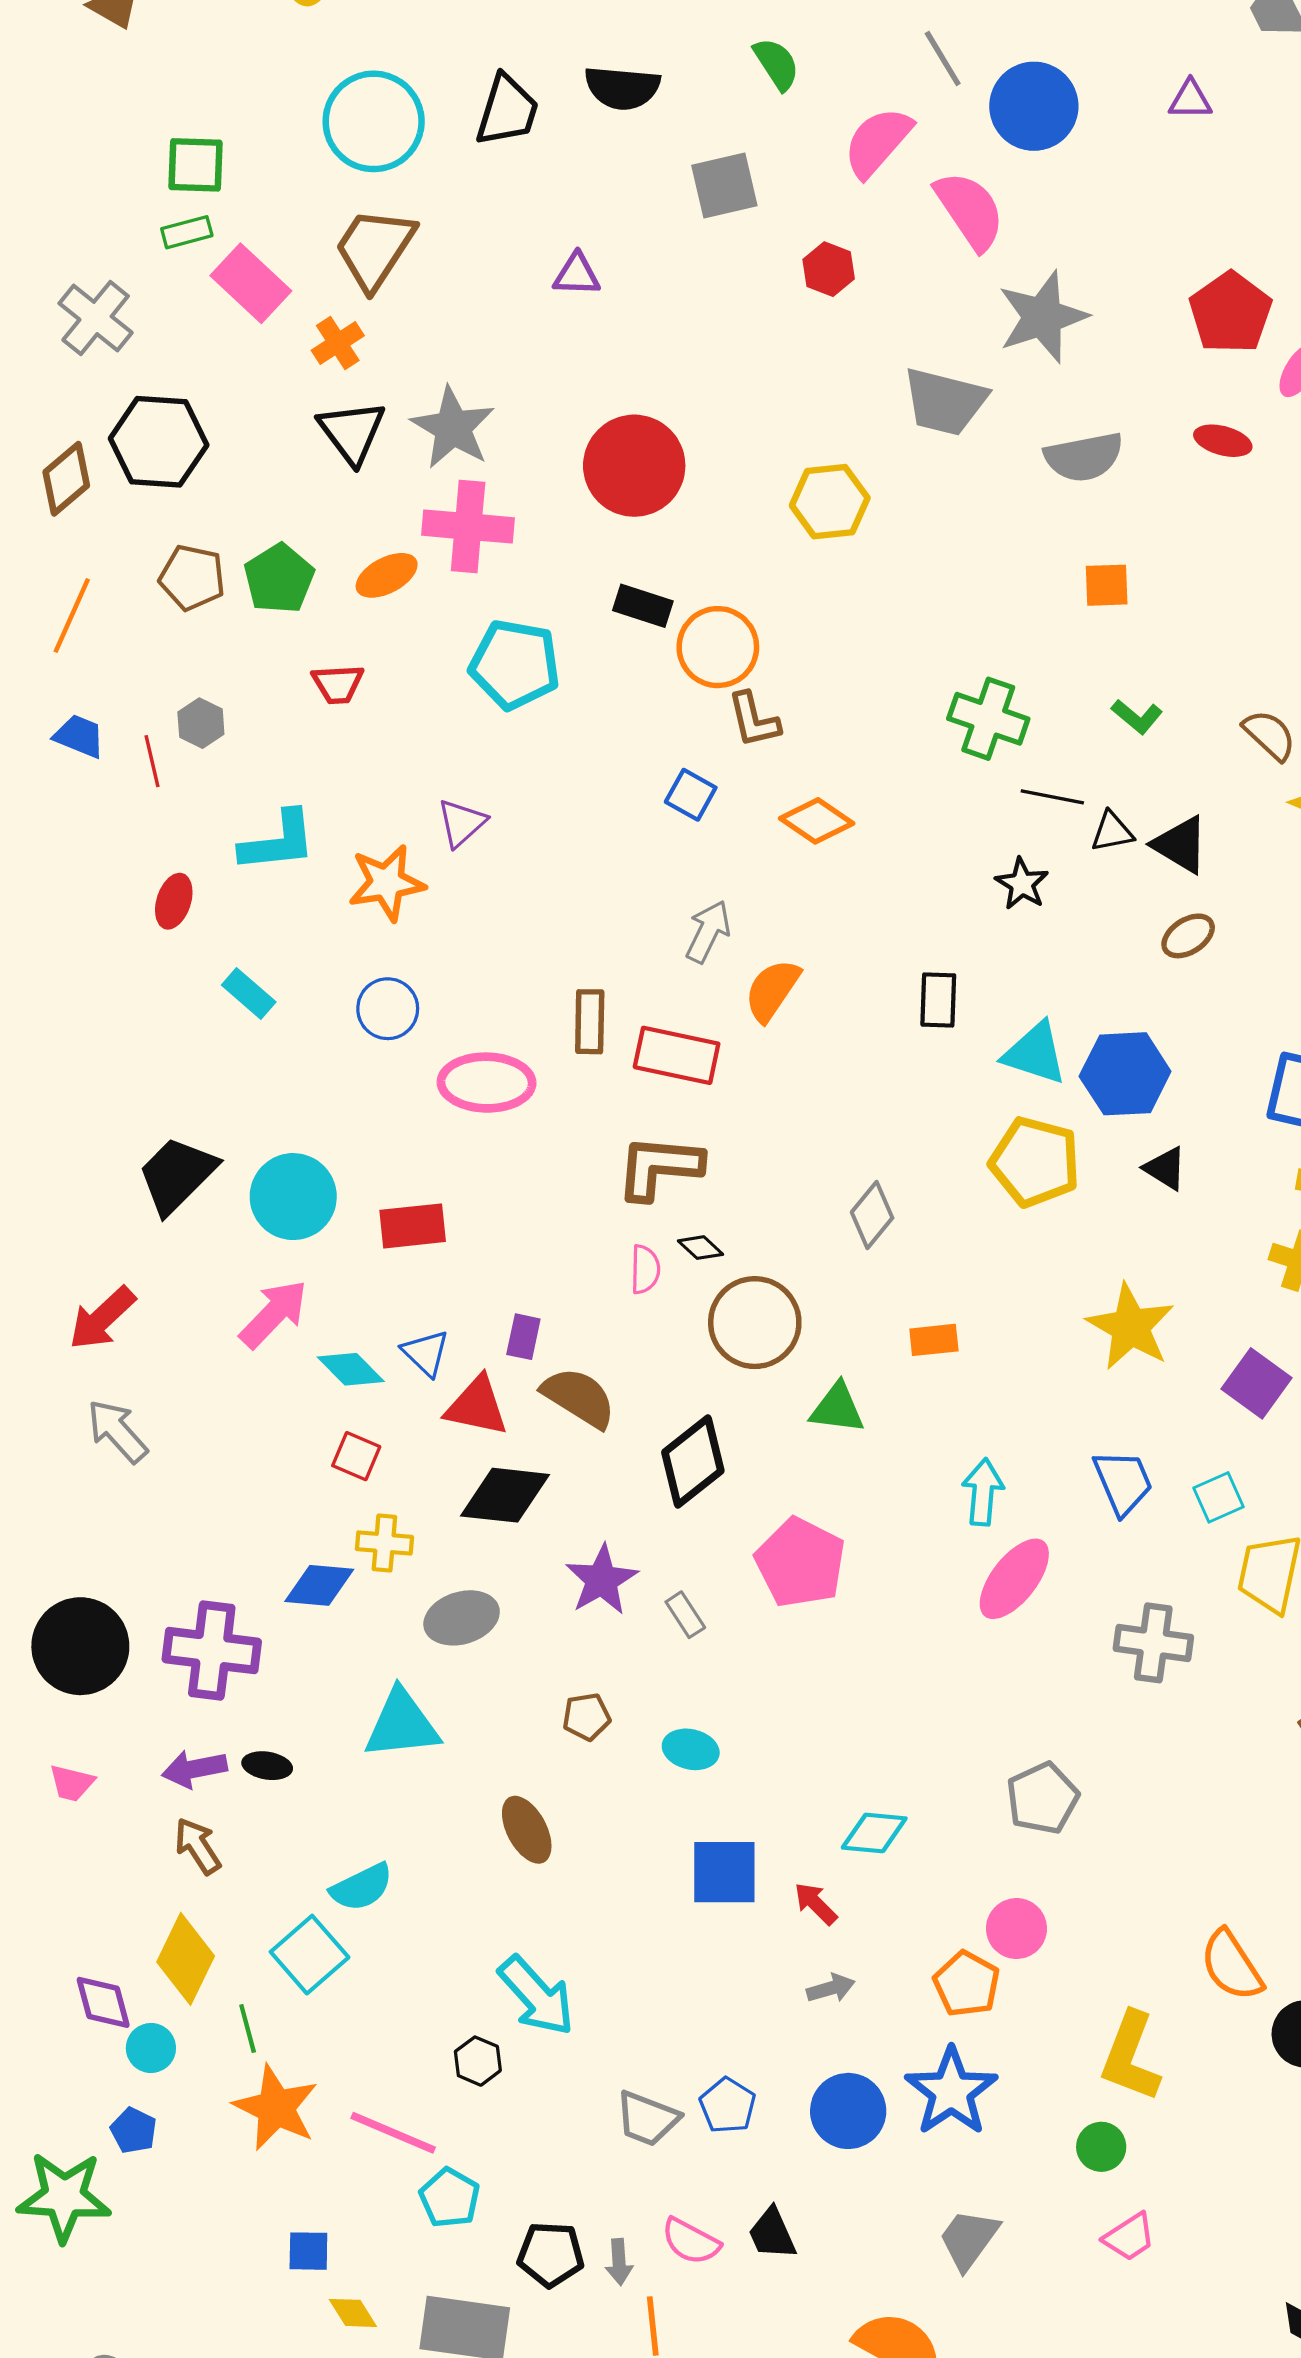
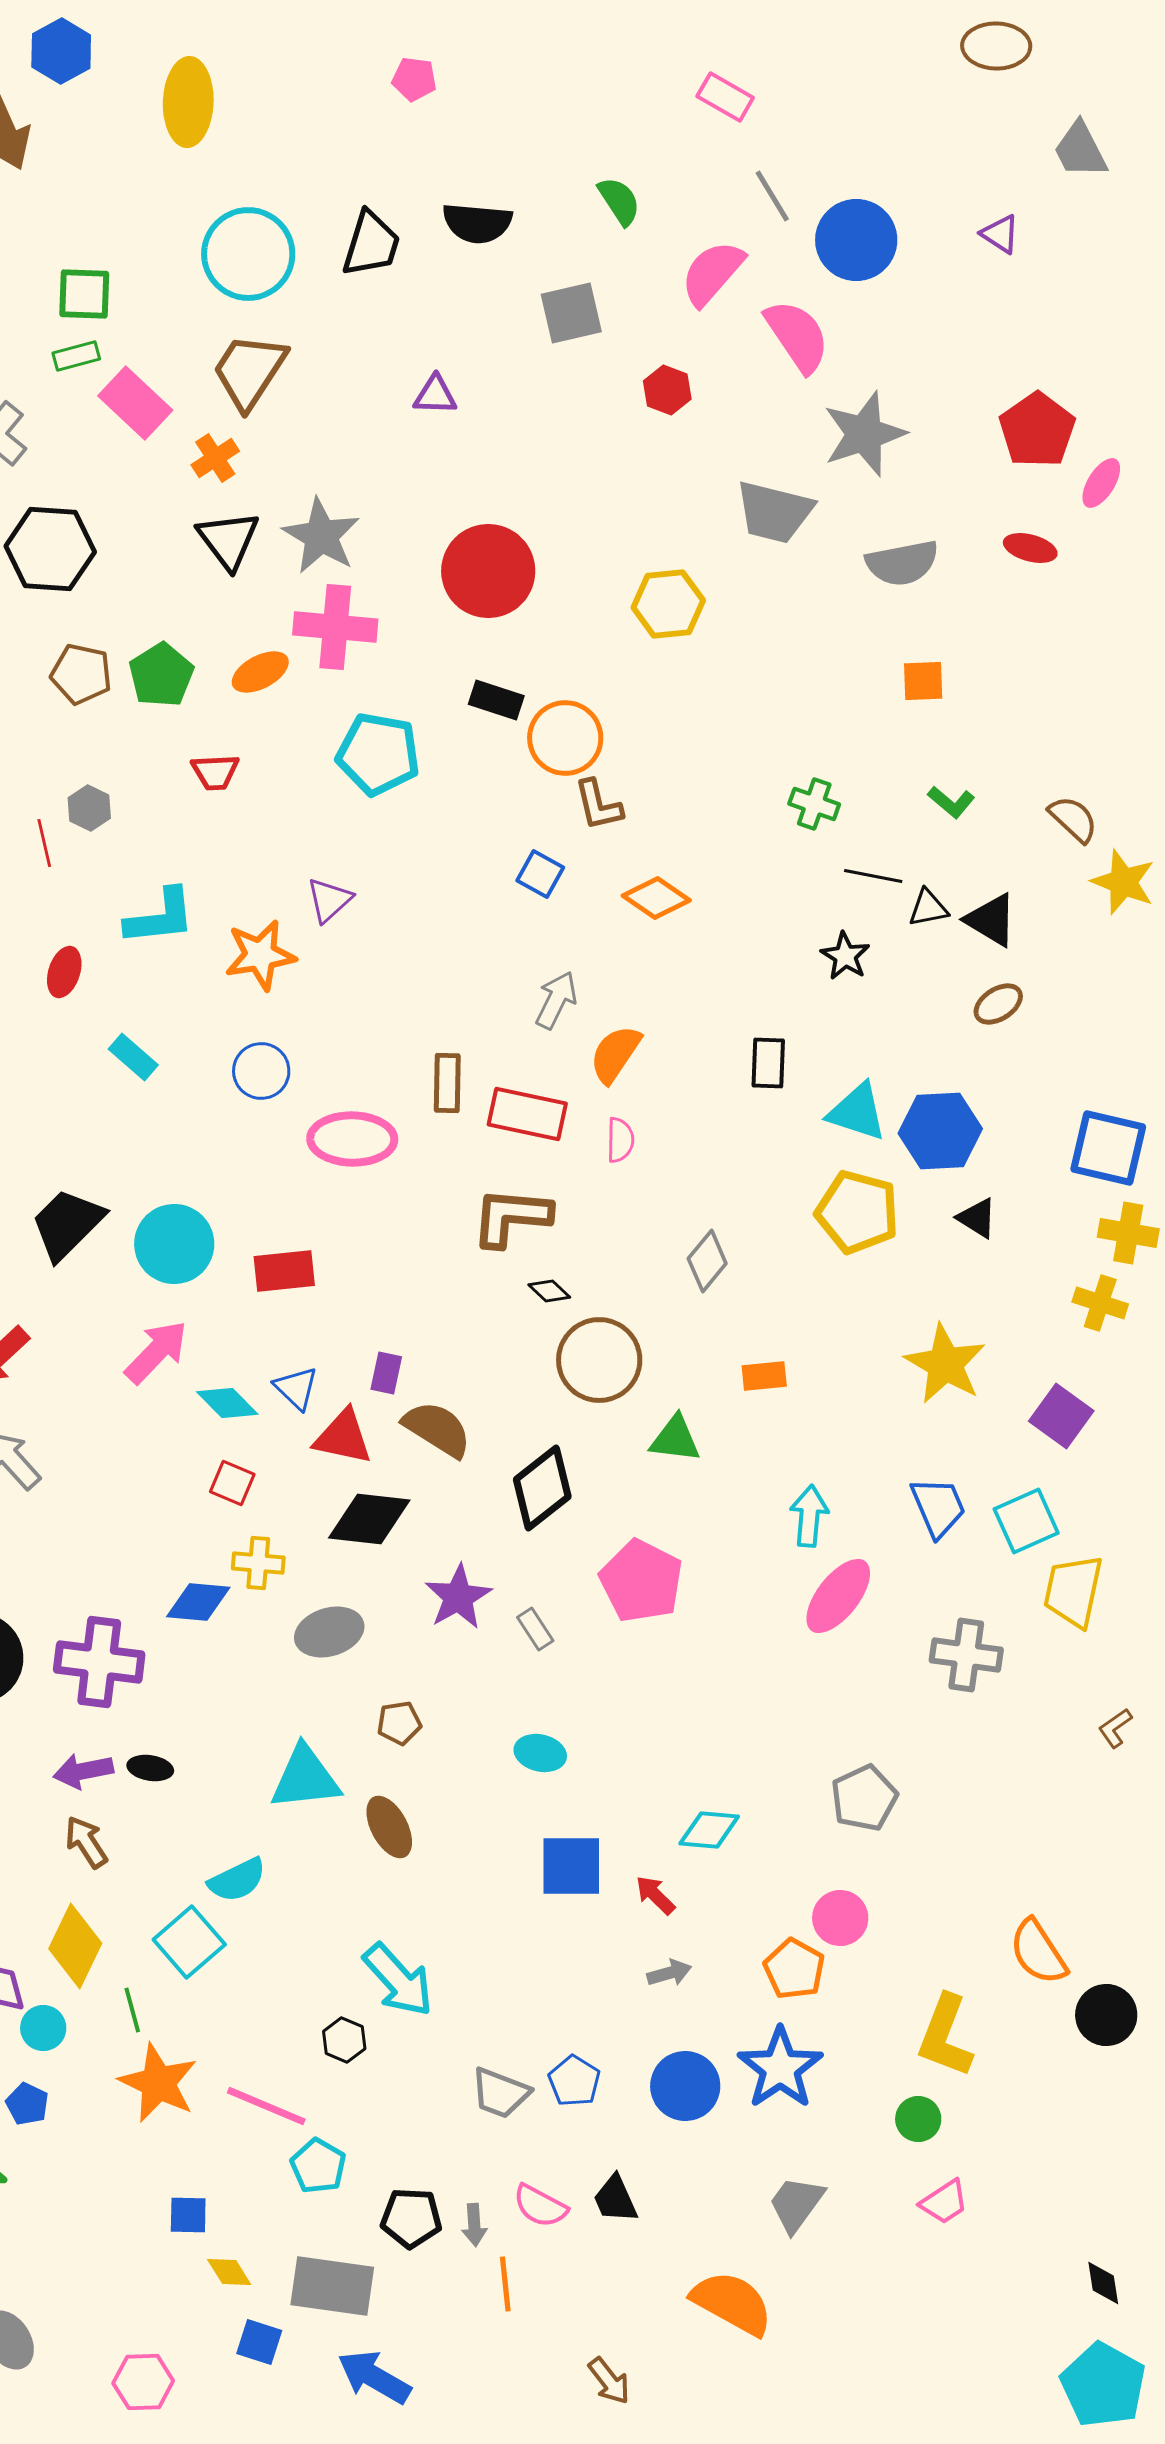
purple triangle: (1190, 100) -> (1000, 234), turned 33
green cross: (988, 719) -> (814, 804), size x0.7
pink semicircle: (645, 1269) -> (620, 1140), moved
cyan square: (1218, 1497) -> (1026, 1521), size x1.4
brown pentagon: (586, 1717) -> (399, 1723), moved
cyan triangle: (402, 1724) -> (305, 1778), moved

